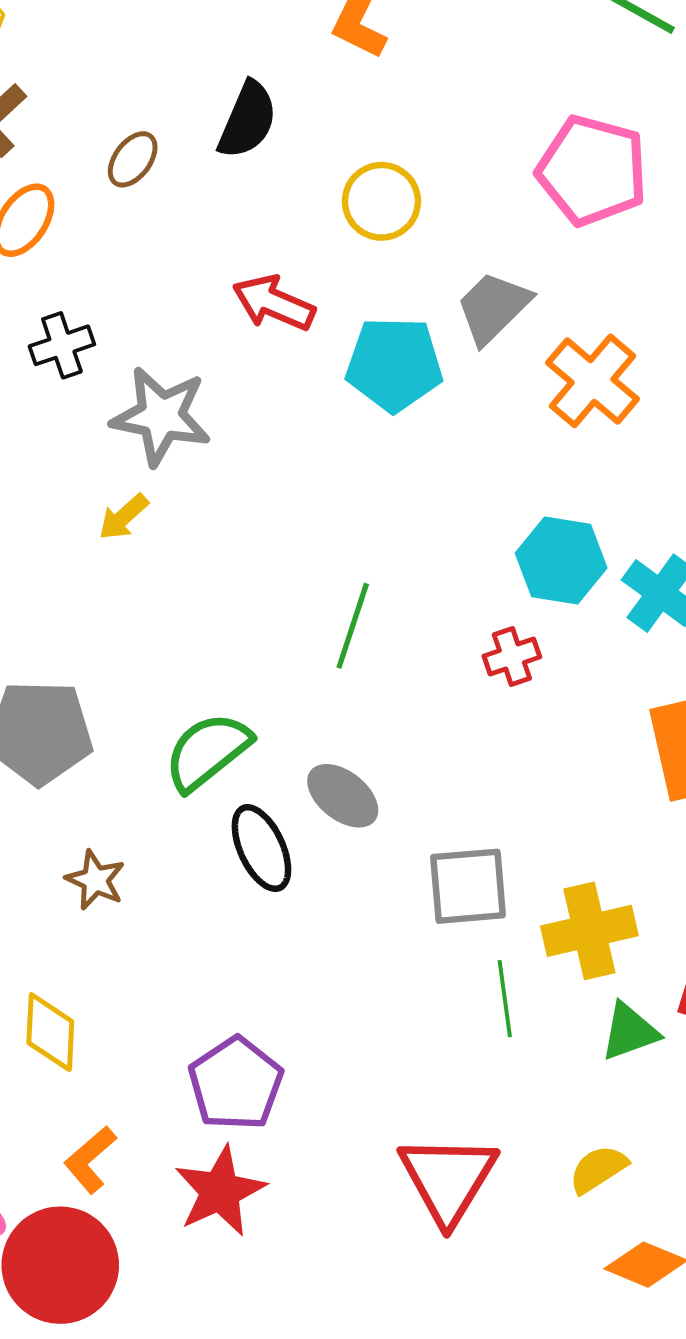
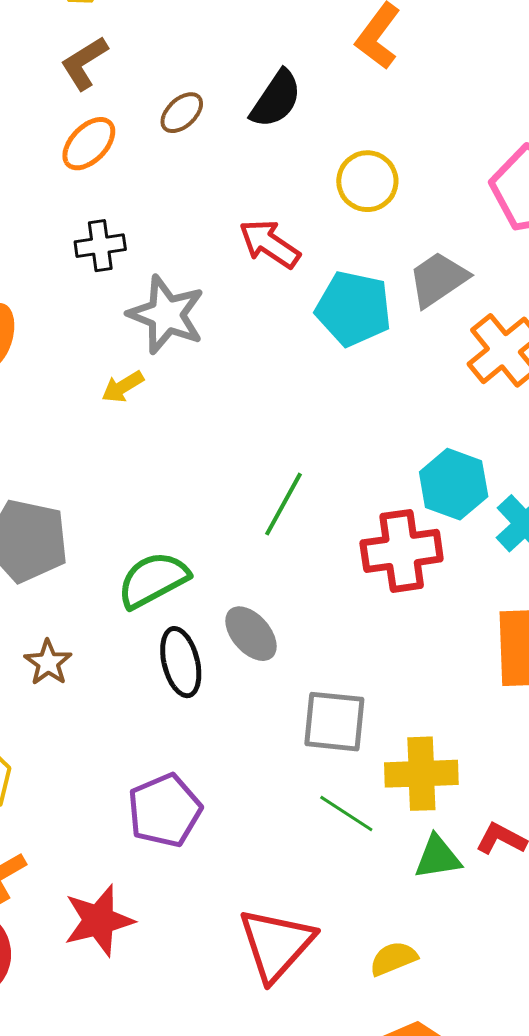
red cross: (512, 656) -> (402, 551), size x1.8
green line: (505, 999) -> (346, 814), turned -60
purple pentagon: (236, 1084) -> (165, 810), moved

